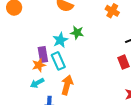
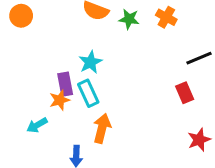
green star: (77, 33) -> (129, 19), moved
cyan arrow: (37, 83) -> (37, 125), moved

